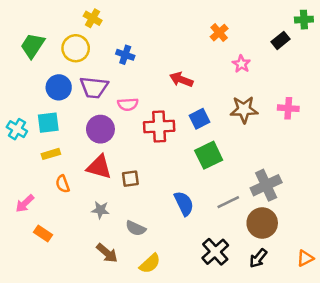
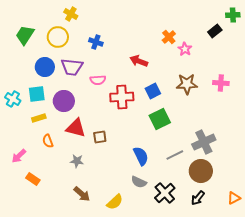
orange cross: (219, 33) -> (169, 37), moved
purple circle: (100, 129) -> (64, 101), moved
gray semicircle: (136, 228) -> (139, 182), moved

